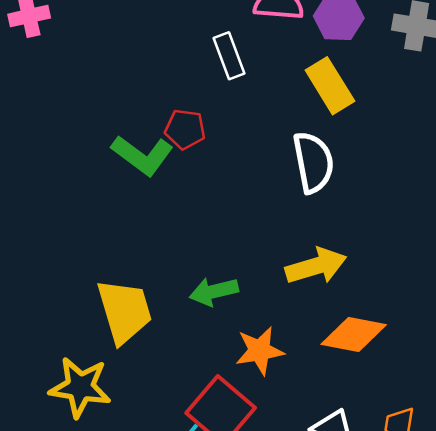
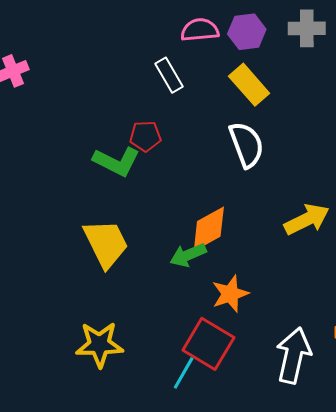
yellow arrow: (316, 266) -> (307, 219), moved
yellow trapezoid: (125, 311) -> (106, 243), moved
orange diamond: (354, 334) -> (209, 229), moved, turned -30

